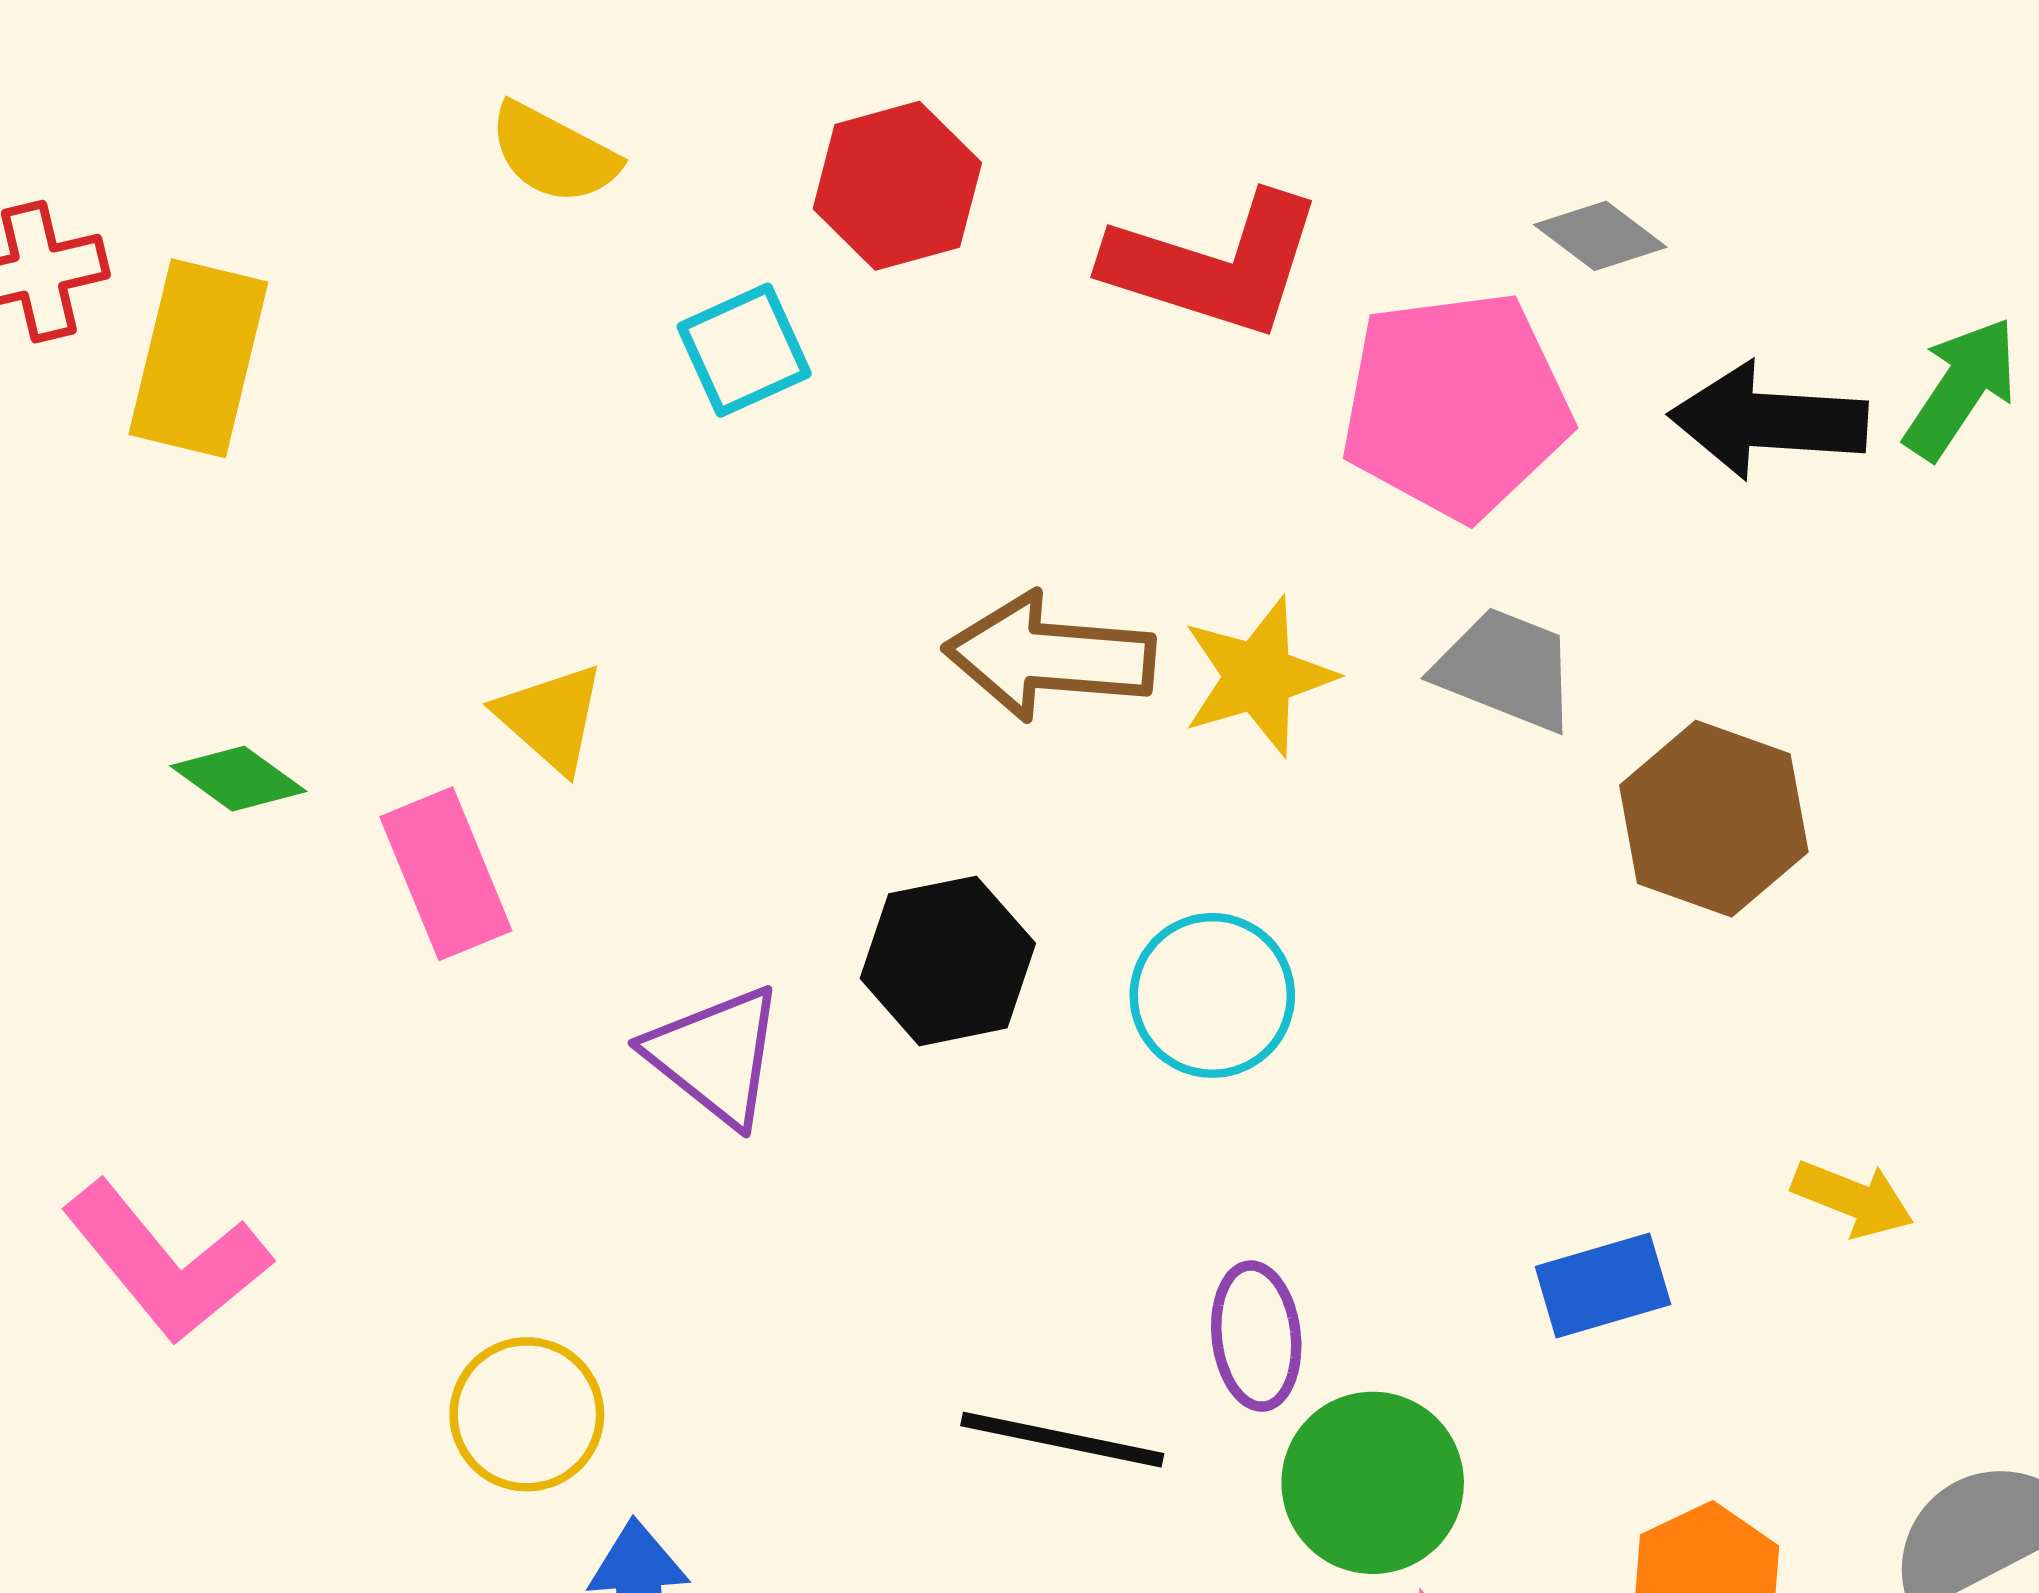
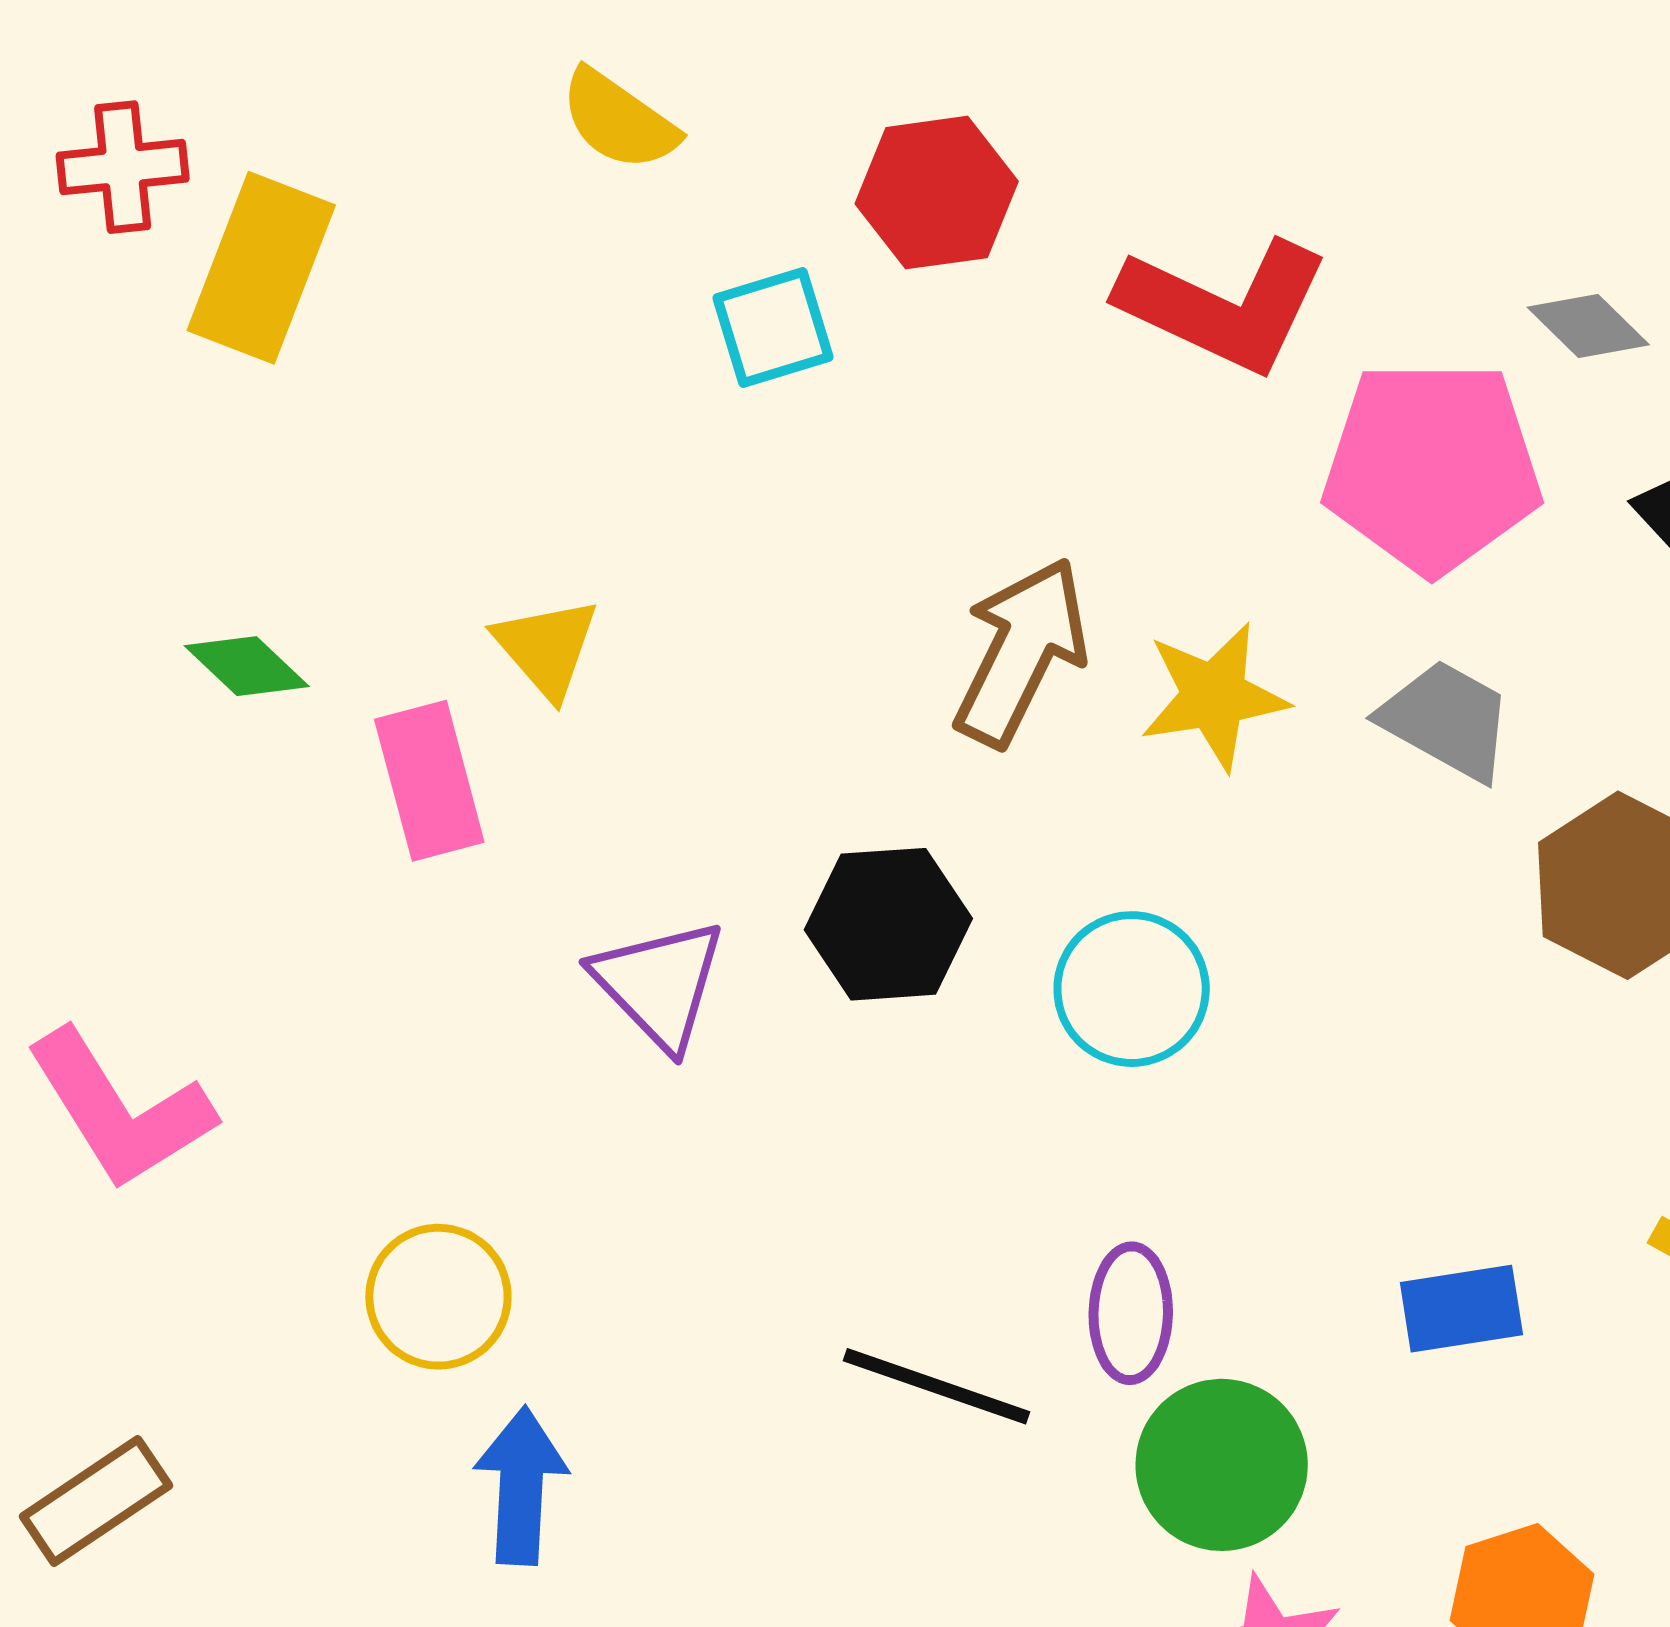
brown arrow: (1050, 657) -> (1021, 652), turned 104

